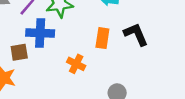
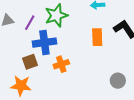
orange cross: (76, 64) -> (61, 64), moved, turned -35

